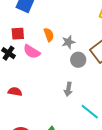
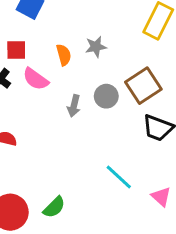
gray star: (68, 42) -> (96, 47), moved
gray arrow: (68, 89) -> (74, 106), moved

